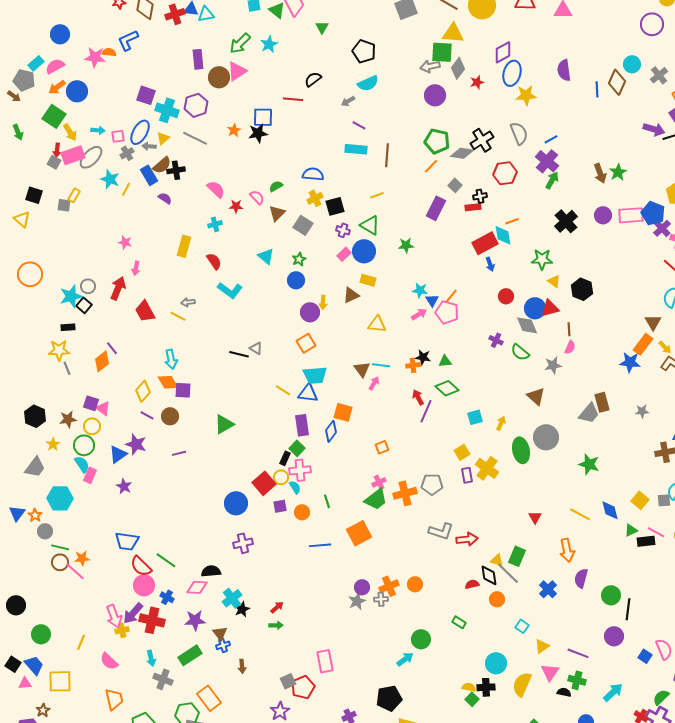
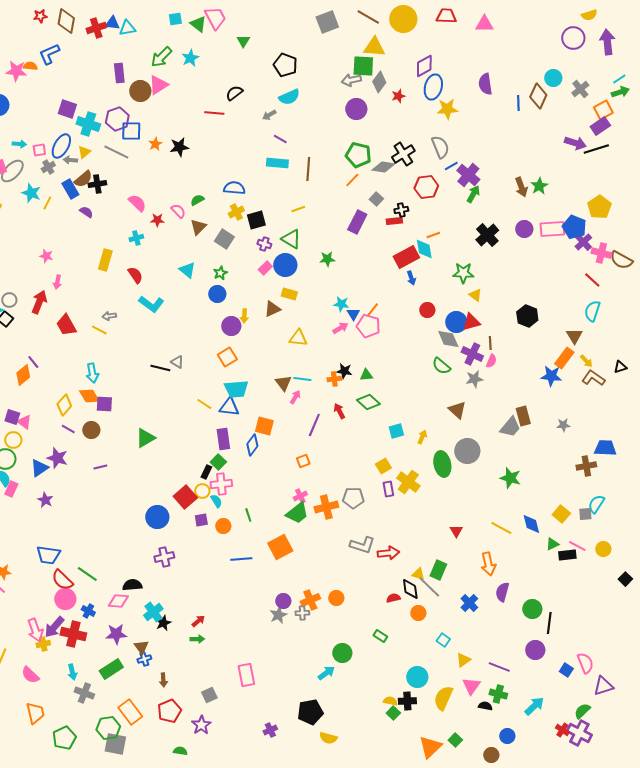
blue square: (263, 117) -> (131, 131), moved
blue line: (551, 139) -> (451, 166), moved
black hexagon: (582, 289) -> (527, 316), moved
purple cross: (496, 340) -> (472, 354), moved, size x1.5
purple line: (426, 411) -> (314, 425), moved
red pentagon: (303, 687) -> (169, 711), moved

